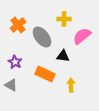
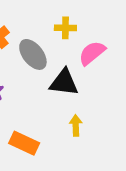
black triangle: (63, 56) -> (64, 83), size x1.5
orange rectangle: (45, 74) -> (24, 143), moved

